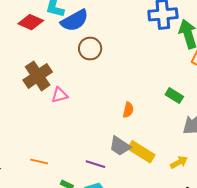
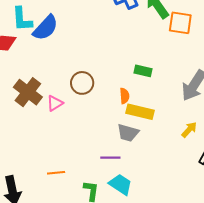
brown circle: (90, 49) -> (82, 83), moved
green rectangle: (174, 96) -> (143, 71), moved
yellow rectangle: (141, 152) -> (140, 112), moved

